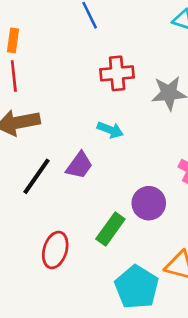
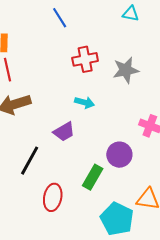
purple trapezoid: (79, 165) -> (64, 132), turned 30
black line: (36, 176) -> (30, 161), moved

